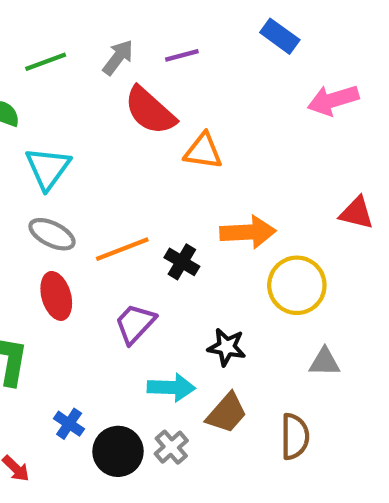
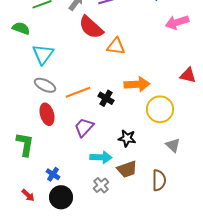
gray triangle: (325, 362) -> (173, 145), turned 42
brown trapezoid: (227, 413) -> (127, 169), turned 30
black circle: (118, 451) -> (61, 197), moved

